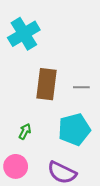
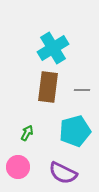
cyan cross: (24, 34) -> (53, 48), moved

